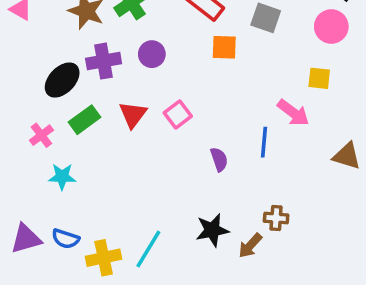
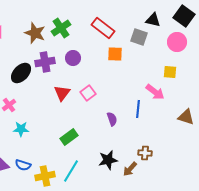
green rectangle: (85, 120) -> (69, 137), moved

